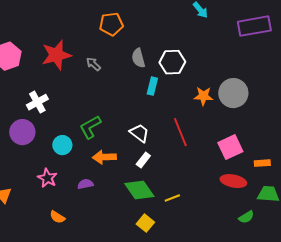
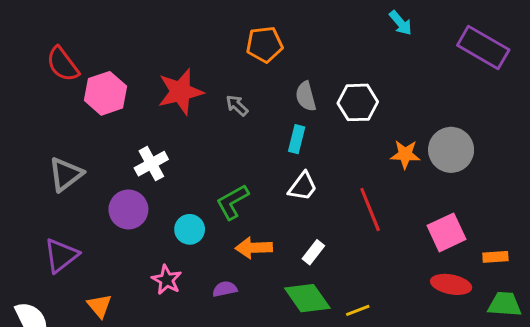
purple rectangle: (254, 26) -> (483, 47), turned 40
cyan rectangle: (152, 86) -> (297, 139), moved
white trapezoid: (139, 133) -> (303, 187), moved, turned 90

